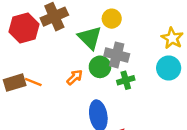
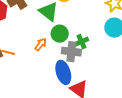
gray cross: (117, 55) -> (71, 52), moved

